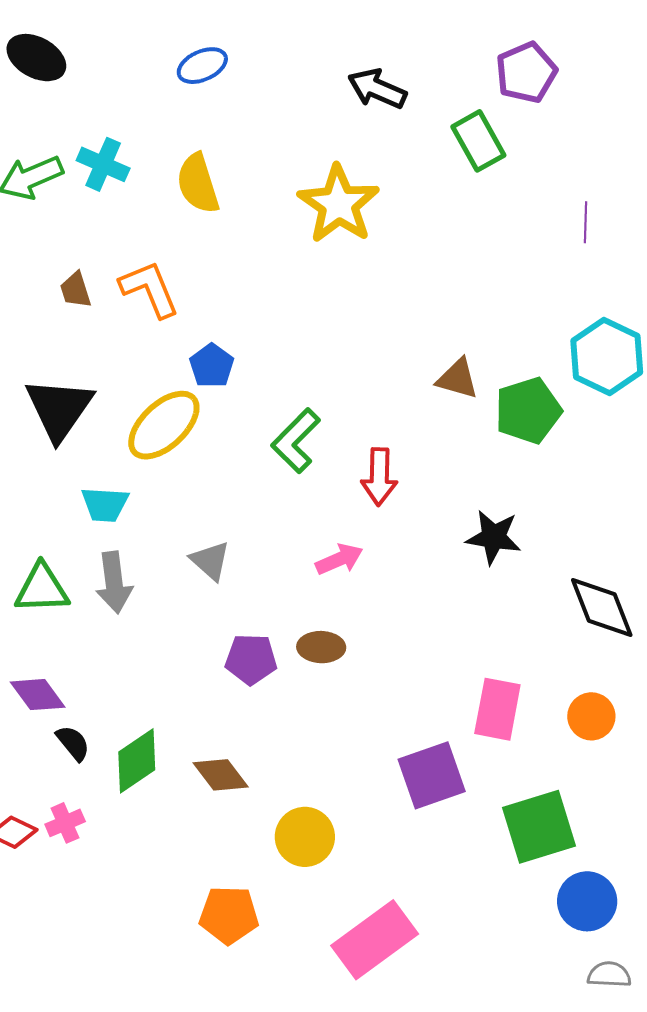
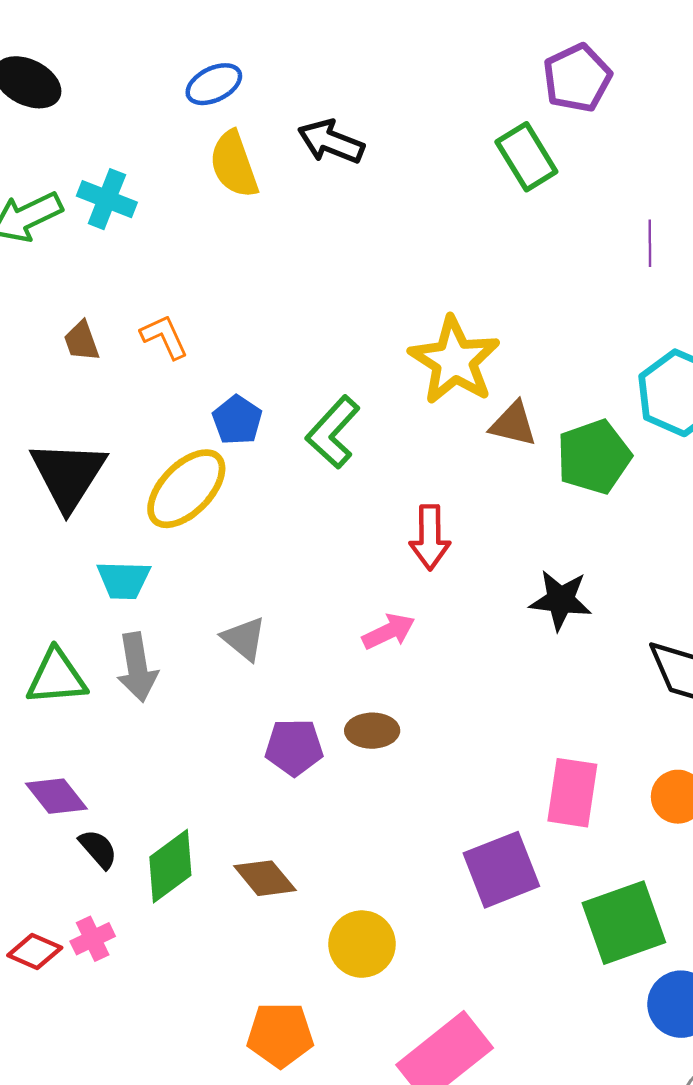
black arrow: (377, 89) -> (331, 142), moved
yellow semicircle: (198, 184) -> (234, 164), moved
yellow star: (339, 204) -> (454, 361), moved
orange L-shape: (150, 289) -> (164, 337), size x0.7
green L-shape: (296, 441) -> (333, 432), moved

